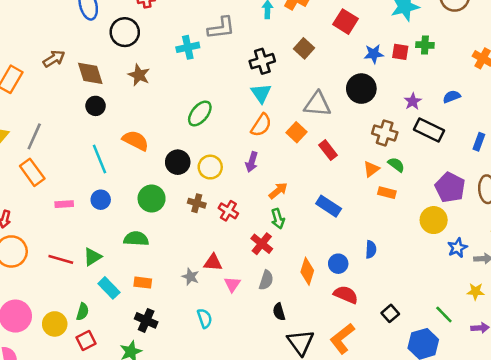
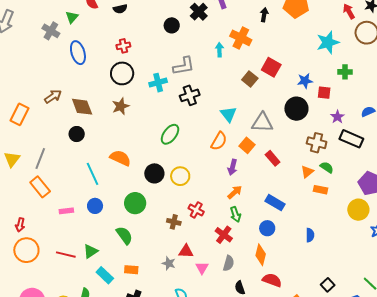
red square: (345, 22) -> (271, 67), moved
black circle: (125, 32) -> (122, 73), moved
red square: (400, 52) -> (324, 93), moved
black cross: (262, 61) -> (190, 95), moved
brown star: (139, 75) -> (121, 106), turned 30
cyan triangle: (261, 93) -> (228, 114), moved
black circle: (96, 106) -> (77, 134), moved
purple arrow: (252, 162) -> (232, 167), moved
brown cross: (197, 203) -> (174, 222), moved
green semicircle: (136, 239) -> (124, 235), turned 54
blue circle: (338, 264) -> (267, 228), moved
red semicircle: (346, 295) -> (272, 280), moved

